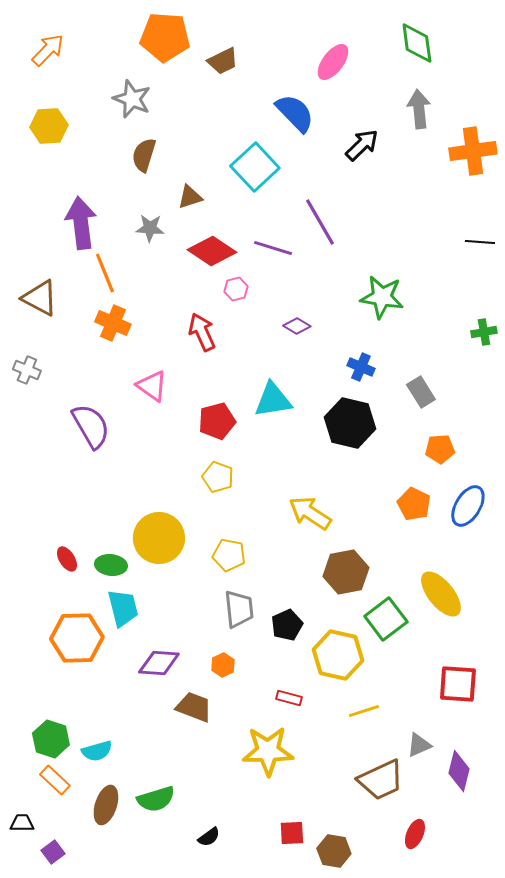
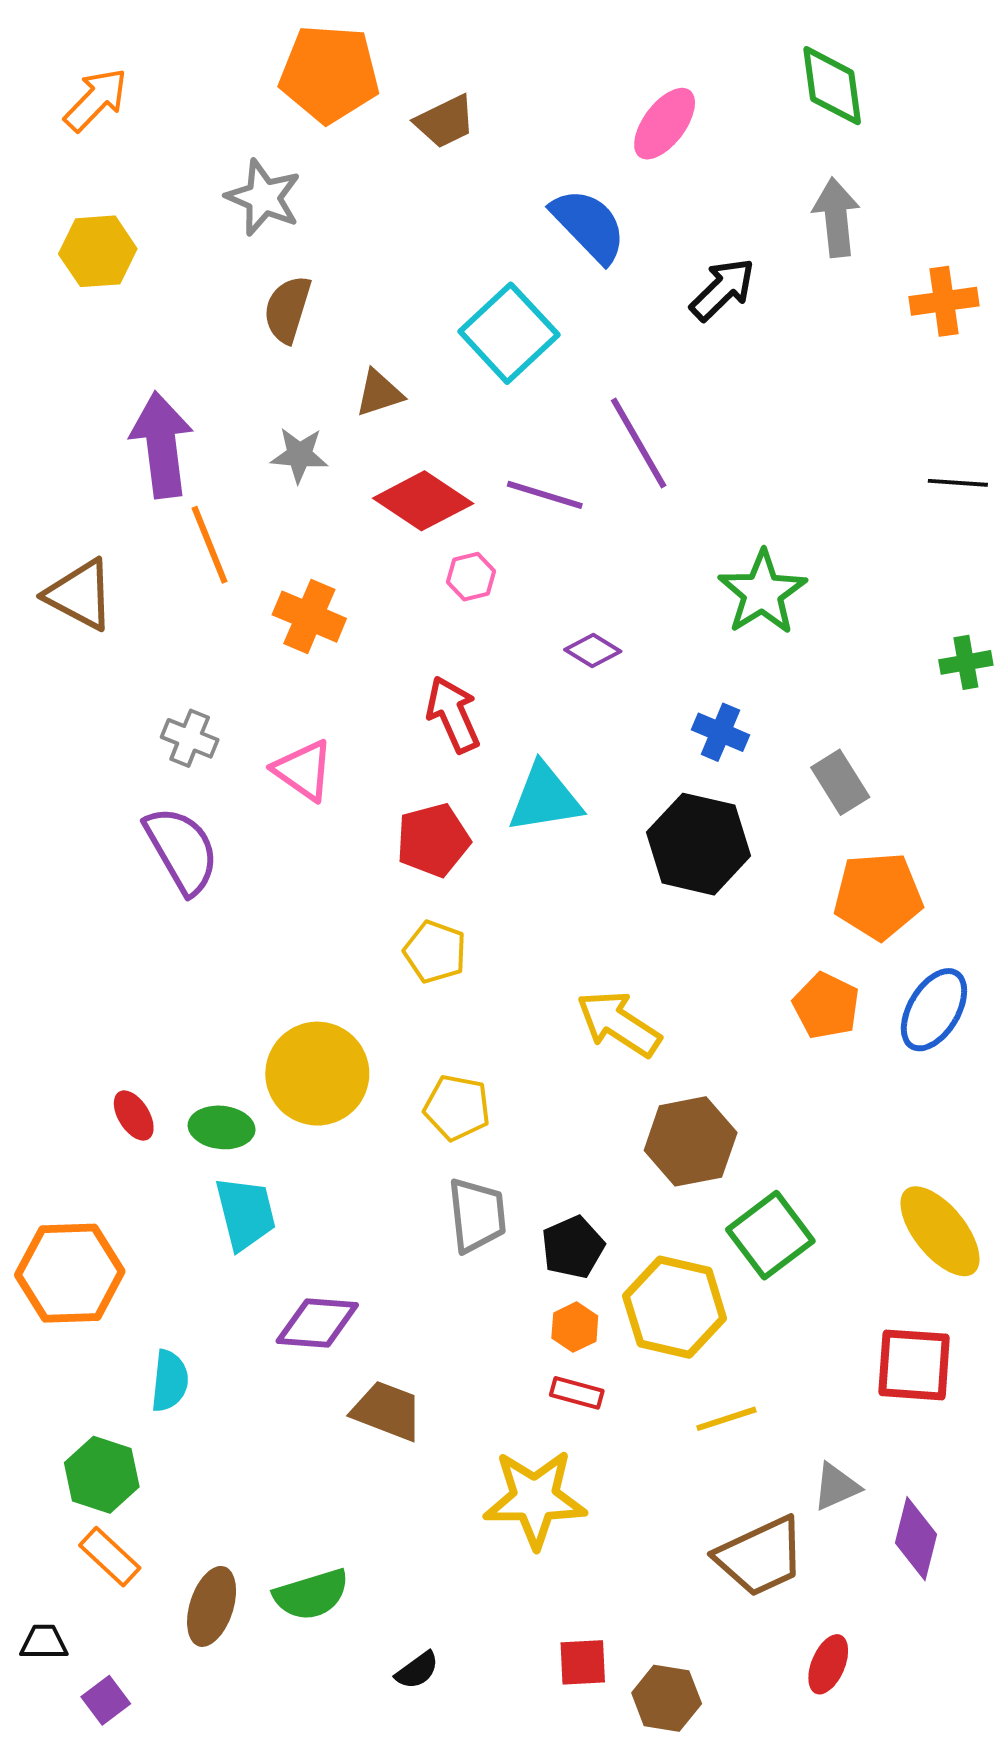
orange cross: (473, 151) -> (944, 301), size x0.7
green star: (382, 297) -> (762, 593), turned 30
orange cross: (113, 323) -> (309, 617), moved
red arrow: (202, 332) -> (453, 714), moved
gray cross: (27, 370) -> (190, 738), moved
orange pentagon: (440, 449) -> (878, 896), size x1.5
yellow ellipse: (441, 594) -> (940, 1231), moved
orange hexagon: (77, 638) -> (70, 1273), moved
orange hexagon: (223, 665) -> (575, 1327), moved
cyan semicircle: (97, 751) -> (170, 1381), moved, turned -68

